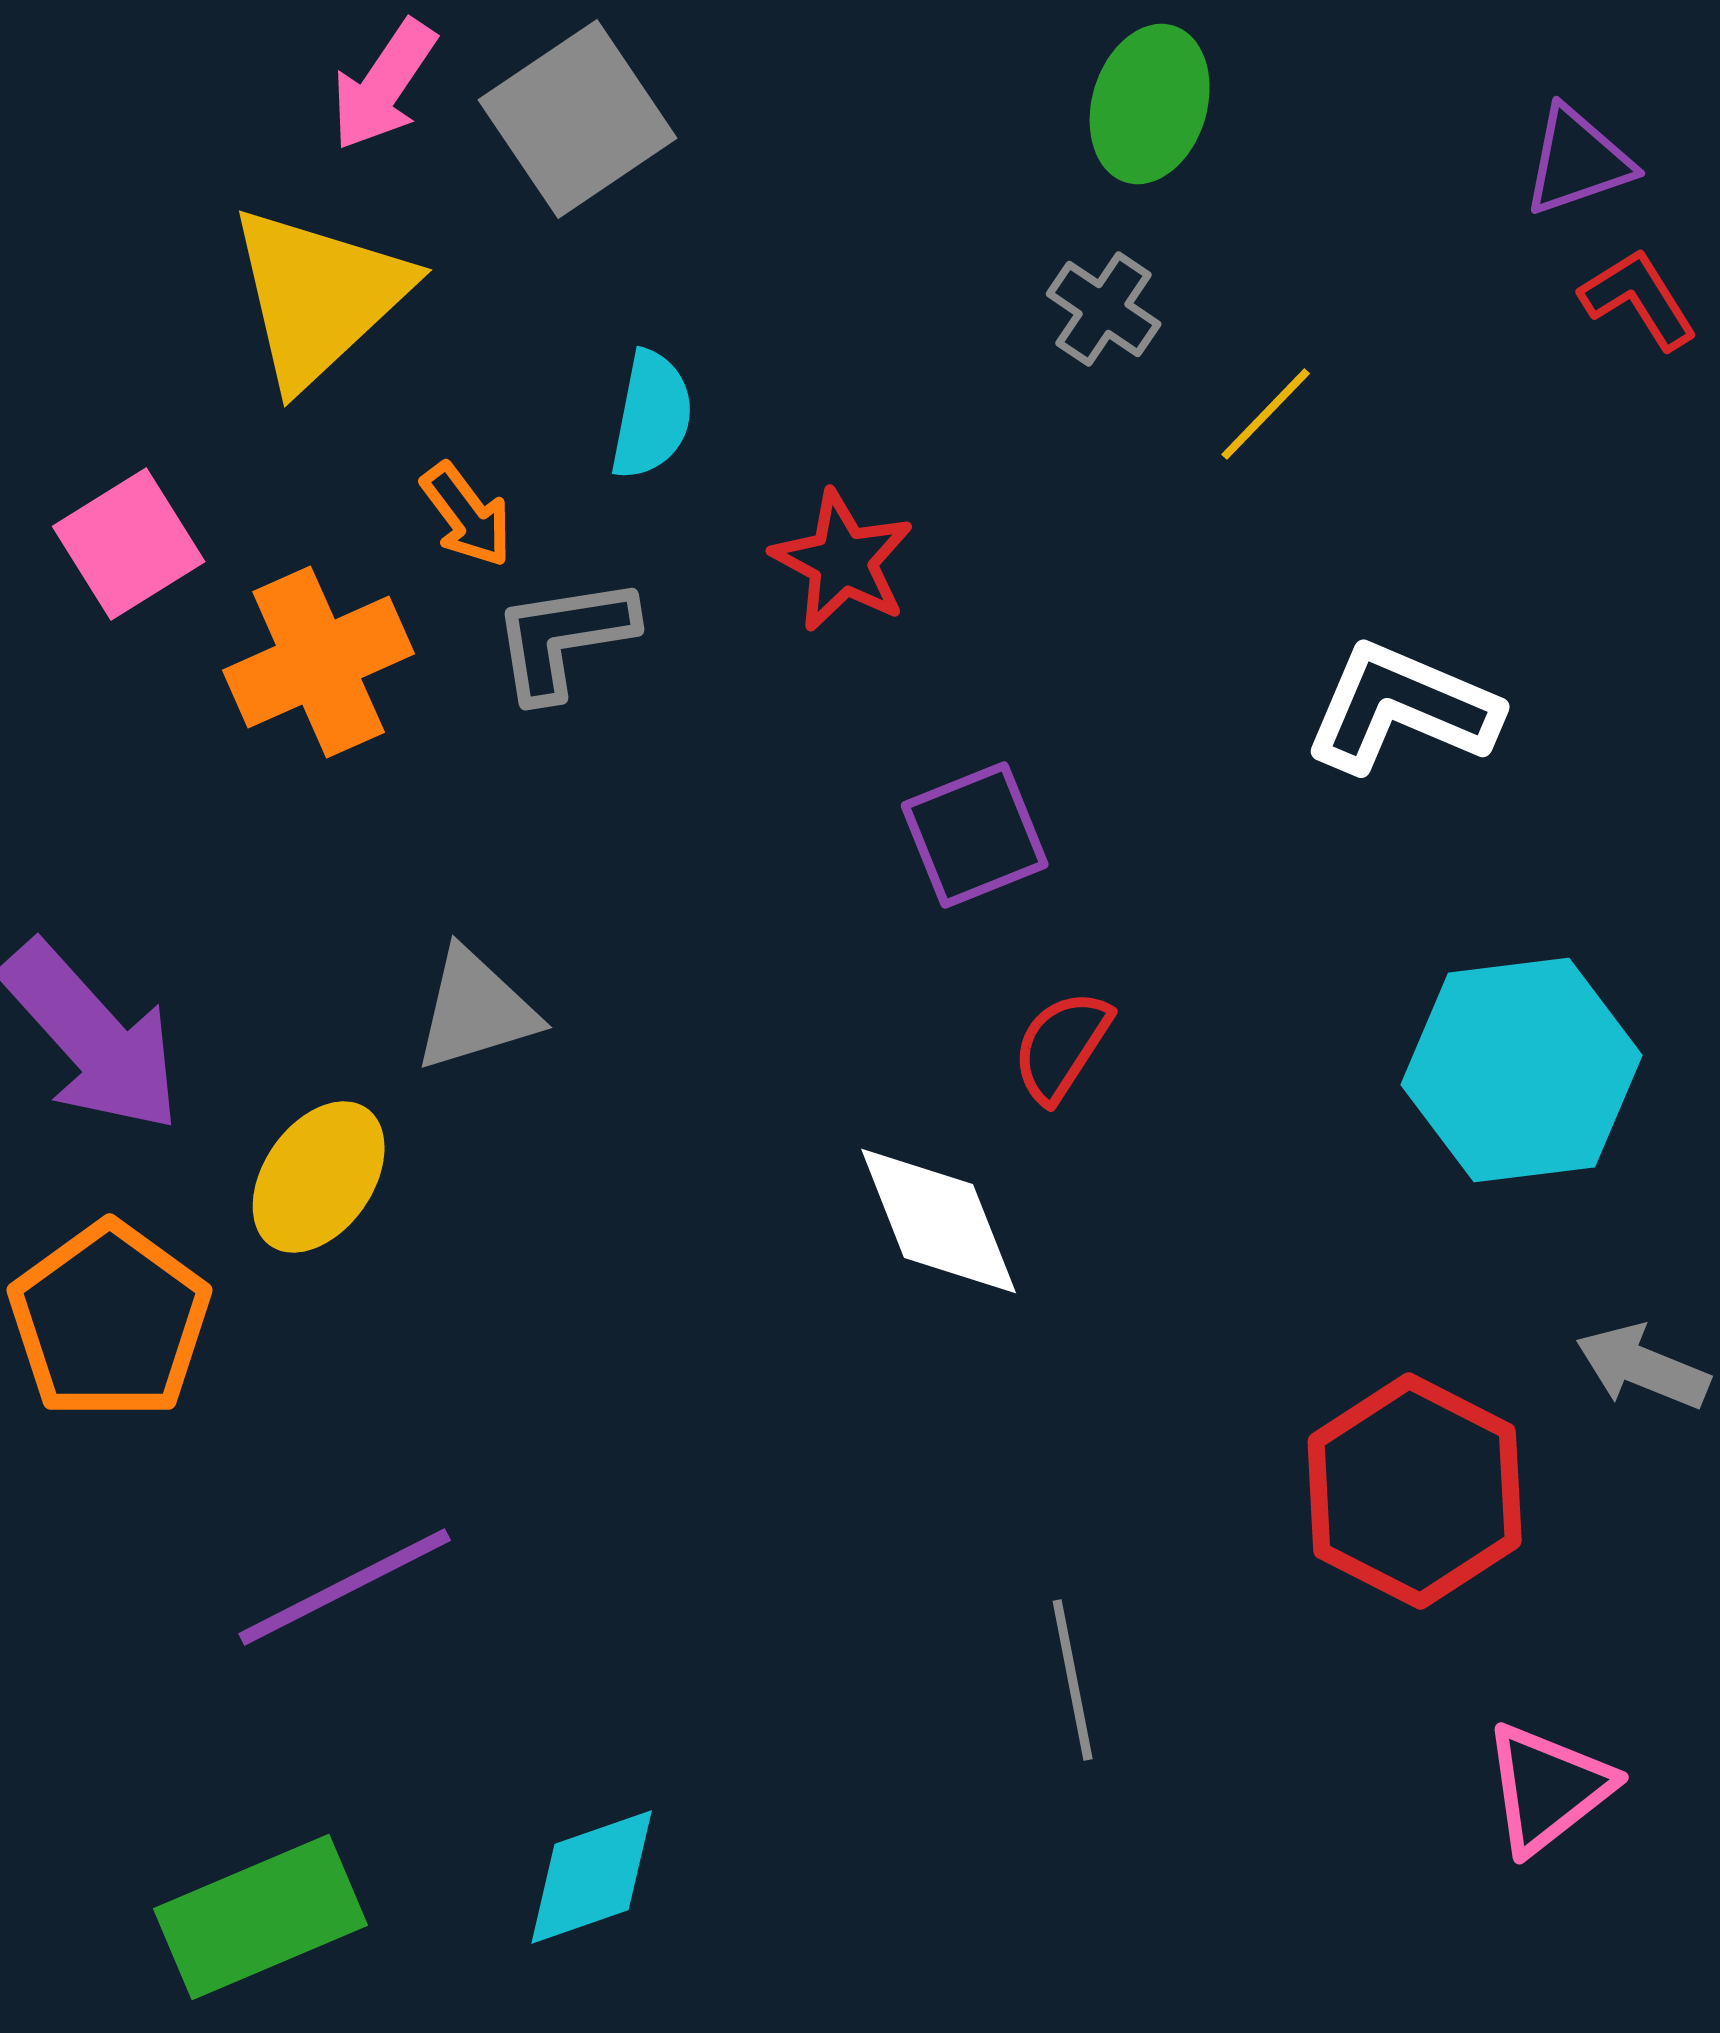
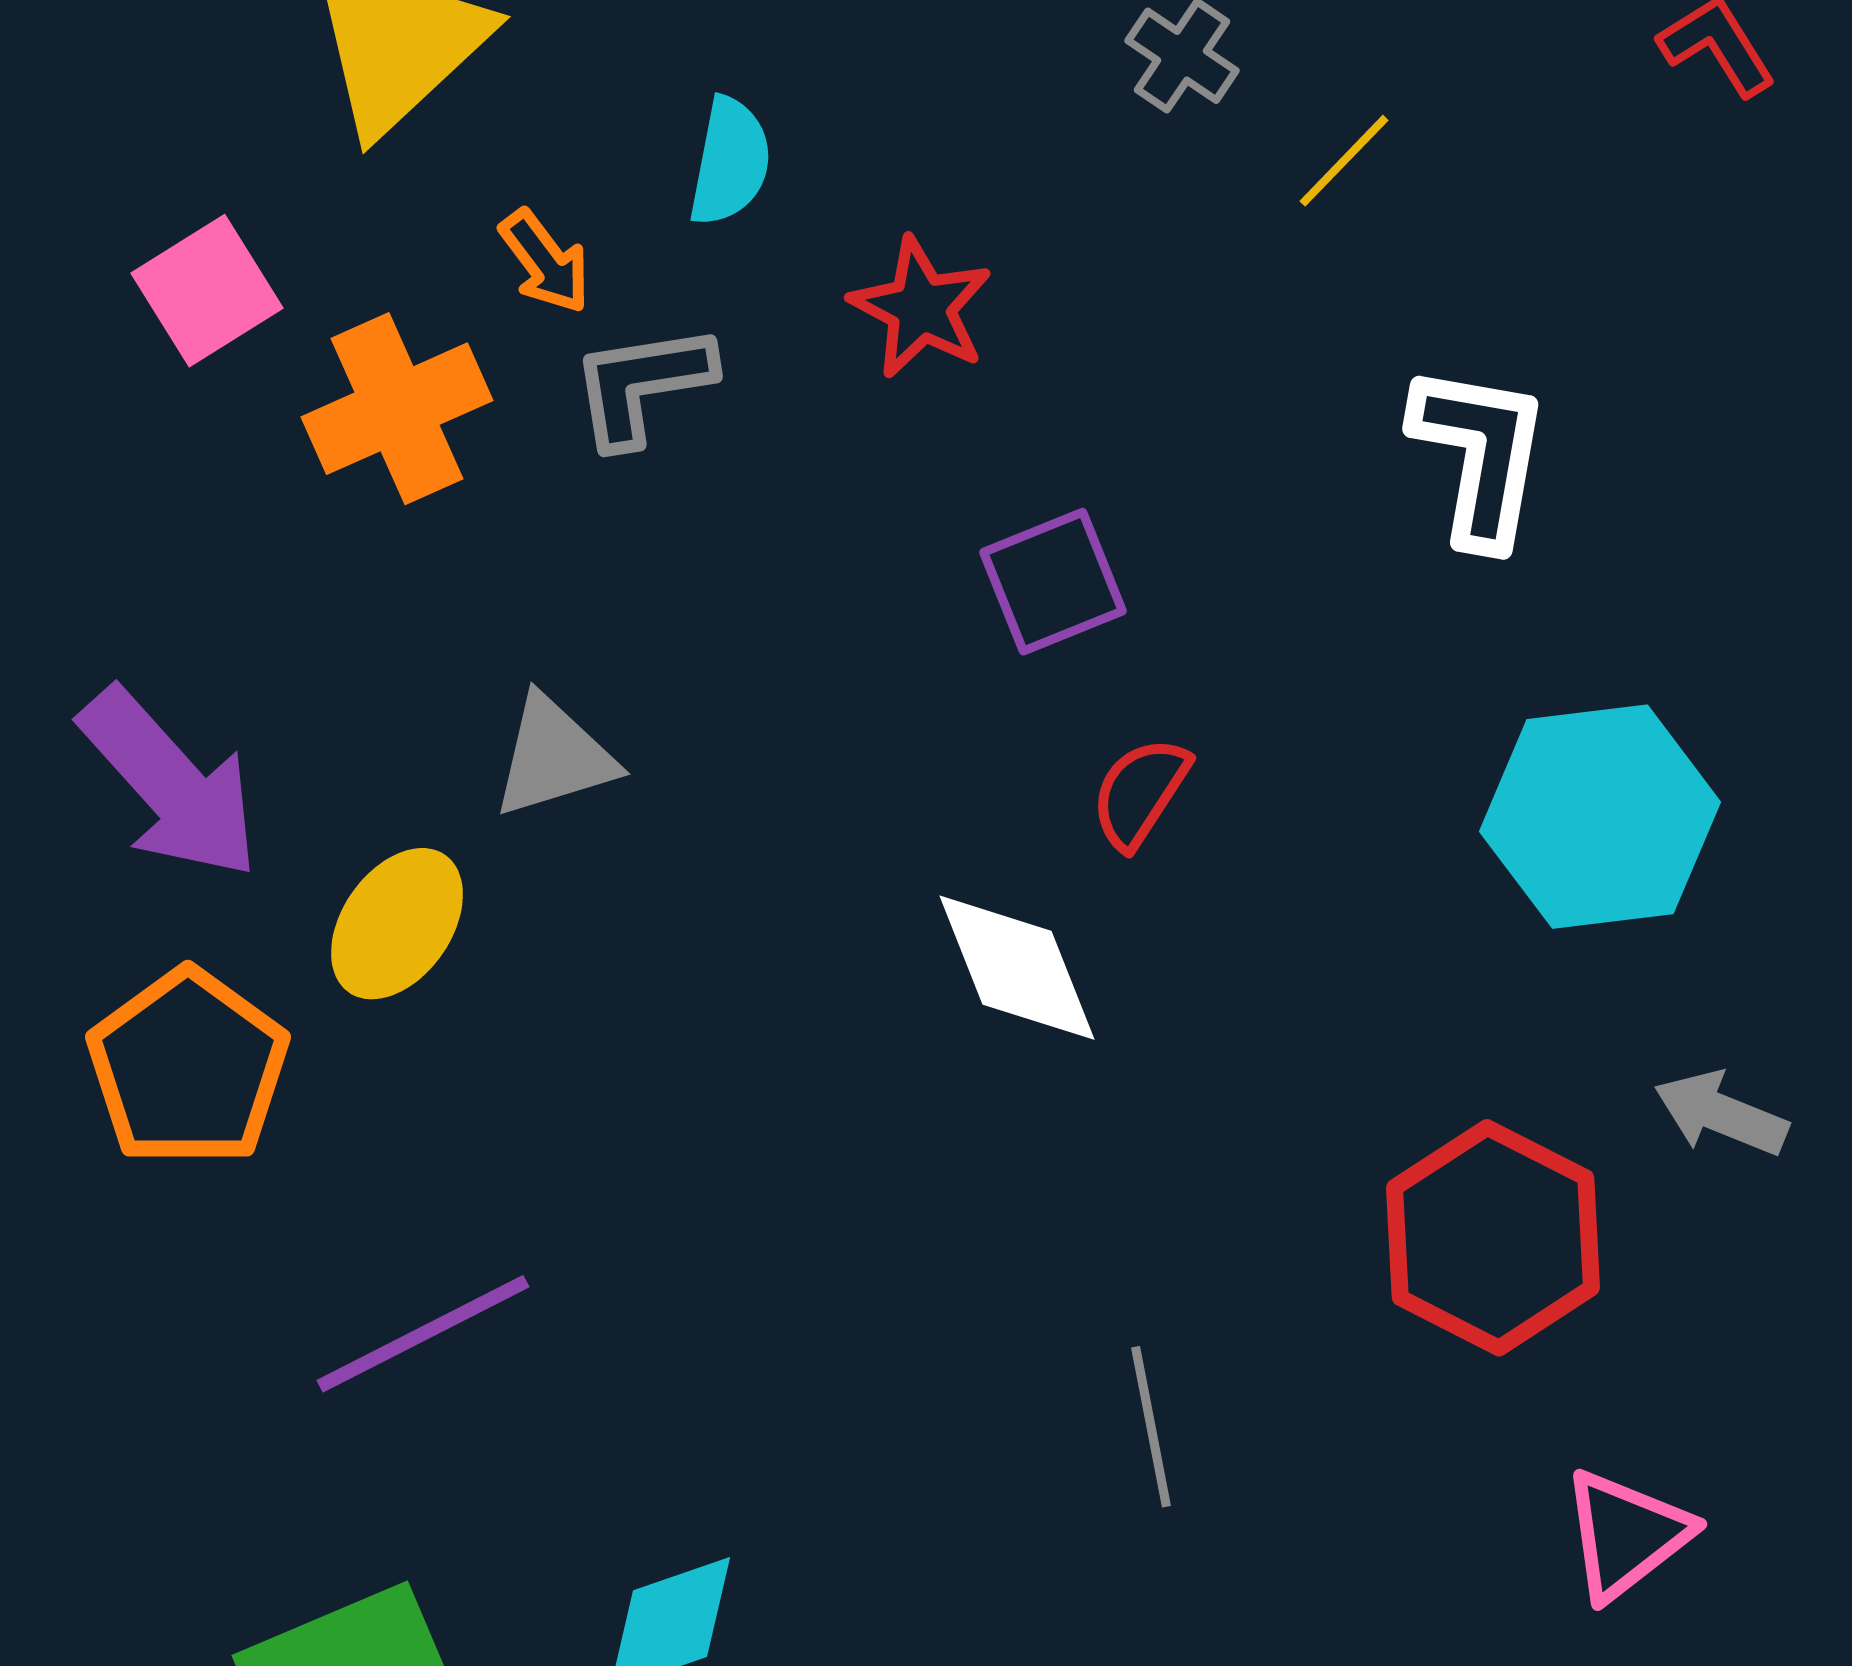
white L-shape: (1402, 708) -> (1480, 455), turned 77

